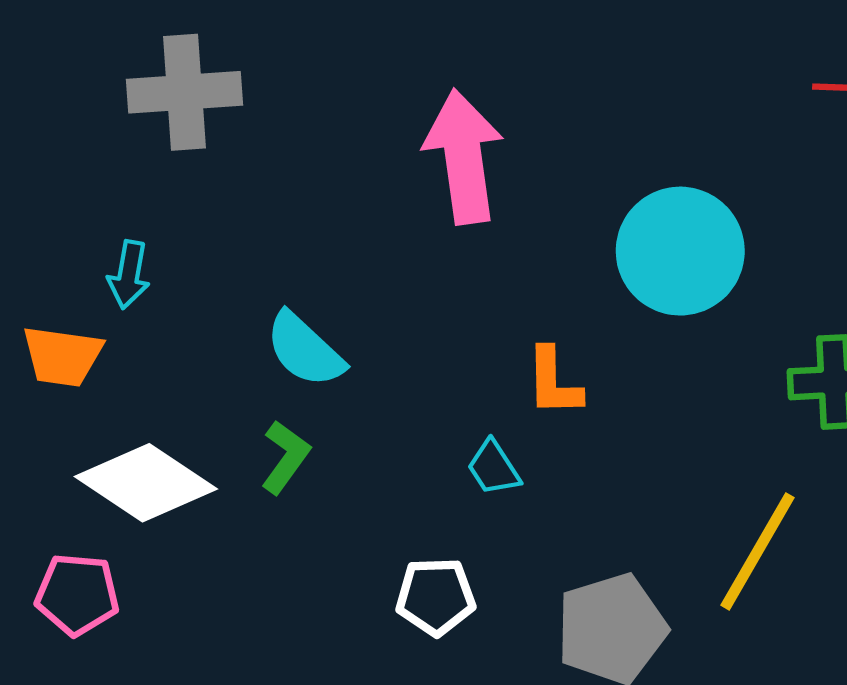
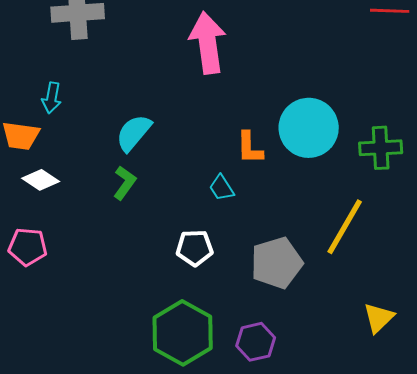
cyan circle: (680, 251) -> (309, 128), moved
cyan semicircle: (305, 350) -> (134, 133), turned 87
white diamond: (146, 483) -> (41, 180), moved, size x0.6

